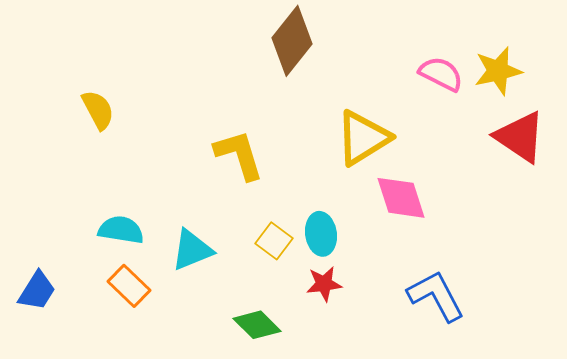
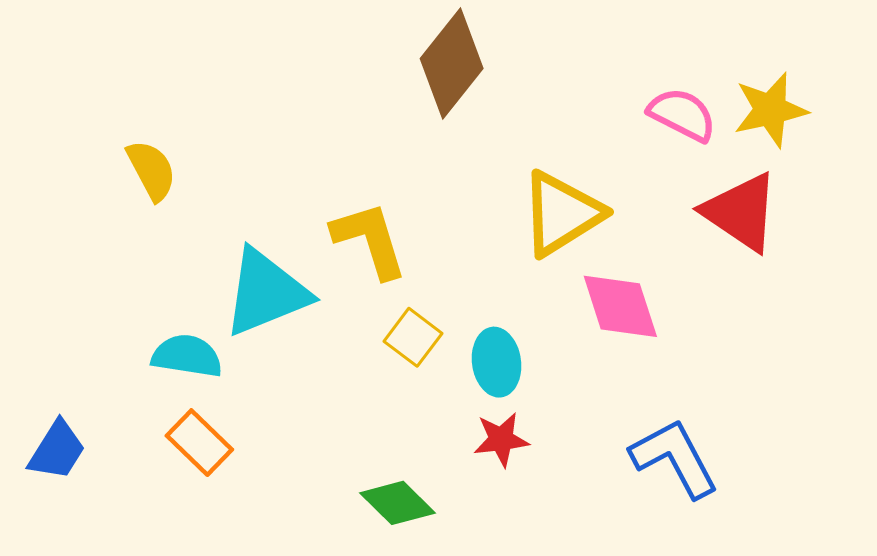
red triangle: (520, 137) -> (741, 212), moved
yellow square: (274, 241) -> (413, 337), moved
cyan triangle: (192, 250) -> (266, 292), moved, size x1.4

